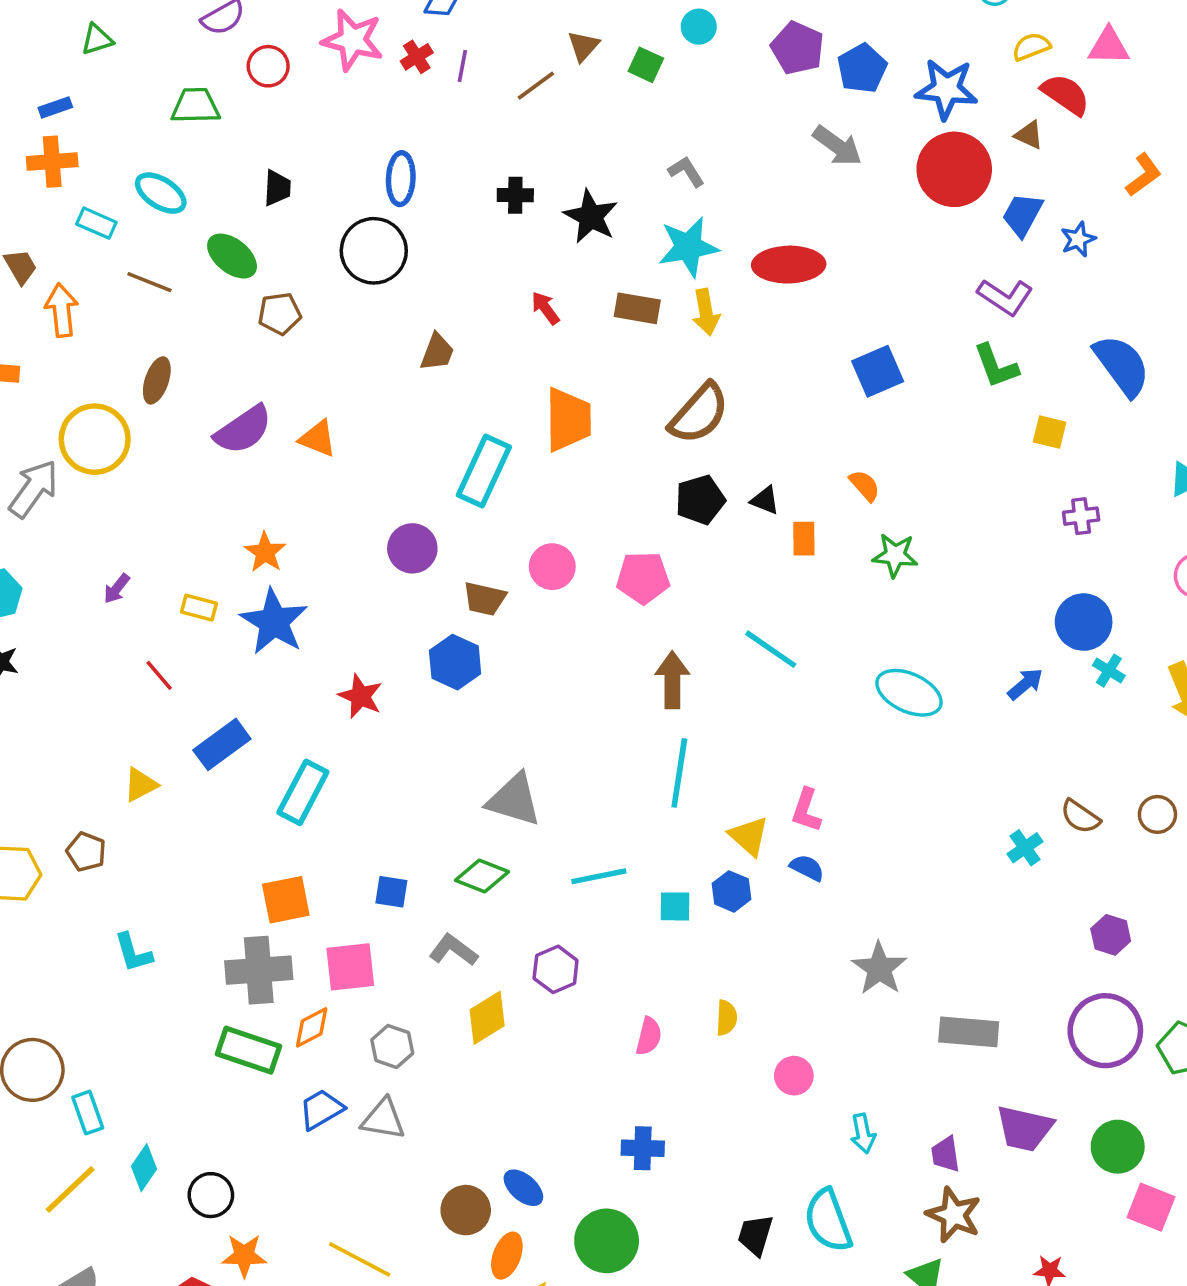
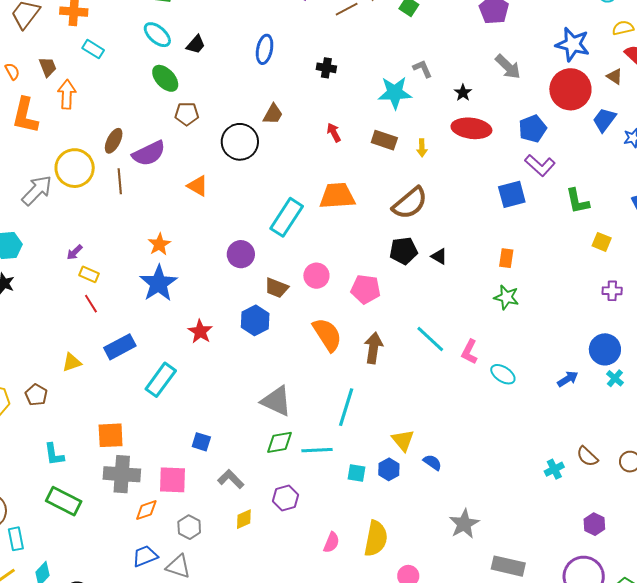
blue pentagon: (862, 68) -> (533, 129), moved
black trapezoid: (277, 188) -> (196, 44), turned 30
cyan ellipse: (161, 193) -> (157, 35), moved
black star: (591, 216) -> (463, 93), moved, size x0.6
cyan star: (688, 247) -> (395, 93), moved
black circle: (374, 251) -> (240, 142), moved
brown line: (149, 282) -> (120, 181), moved, turned 55
purple L-shape: (1005, 297) -> (540, 165), moved
yellow arrow: (706, 312) -> (422, 148), size x0.7
brown trapezoid: (437, 352) -> (273, 114), moved
orange trapezoid: (568, 420) -> (337, 196), turned -102
purple semicircle: (243, 430) -> (149, 153), moved
orange semicircle: (865, 486) -> (327, 335), moved, size x1.8
orange rectangle: (804, 539) -> (506, 258), moved
yellow rectangle: (199, 608) -> (89, 274), moved
cyan ellipse: (909, 693) -> (503, 374), size x0.7
cyan line: (679, 773) -> (346, 407), moved
pink L-shape: (806, 810) -> (469, 352), moved
green diamond: (482, 876) -> (279, 442), moved, turned -40
orange square: (286, 900) -> (111, 435), moved
yellow diamond: (487, 1018) -> (244, 519), size x0.7
yellow semicircle: (727, 1018) -> (376, 539), size x1.8
green rectangle: (249, 1050) -> (64, 501), moved

